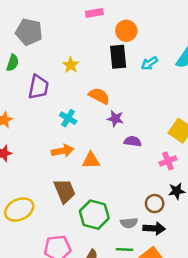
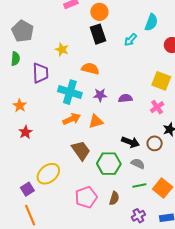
gray pentagon: (29, 32) -> (23, 31), turned 30
cyan arrow: (149, 63) -> (130, 40), moved
cyan cross: (68, 118) -> (70, 92), size x1.6
purple star: (115, 119) -> (100, 95), moved
gray semicircle: (129, 223) -> (138, 164), turned -136
black arrow: (154, 228) -> (130, 142), moved, turned 30

